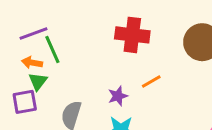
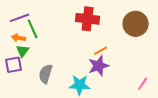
purple star: (118, 96) -> (99, 66), moved, size x1.5

